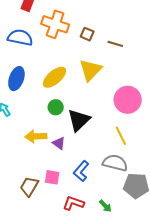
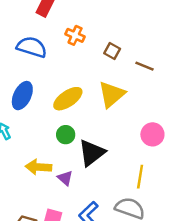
orange cross: (55, 24) -> (75, 35), size x0.6
pink circle: (128, 100) -> (152, 134), size x0.7
yellow line: (121, 136) -> (140, 177), turned 30

